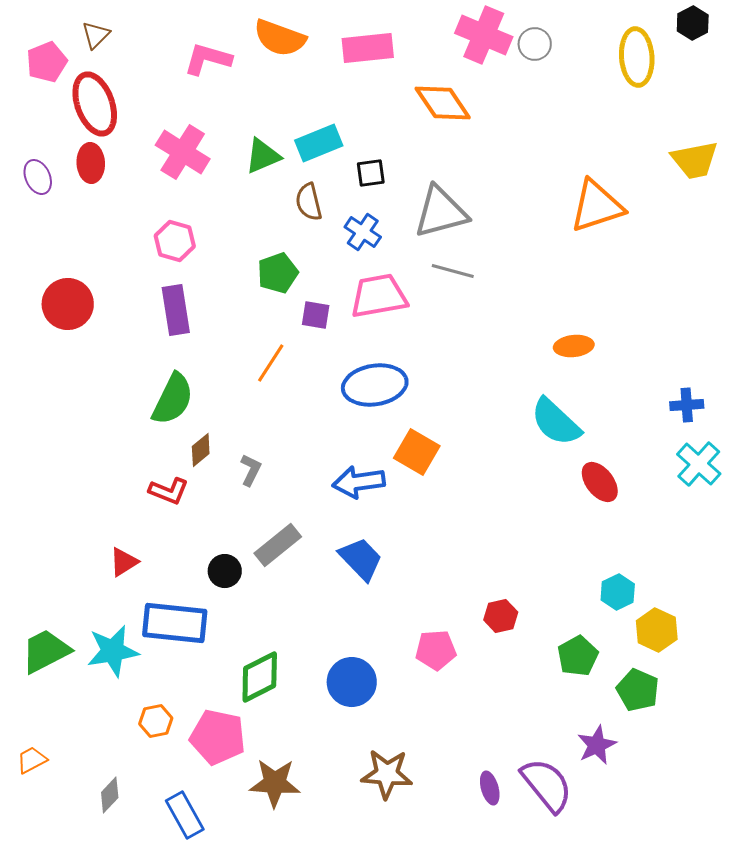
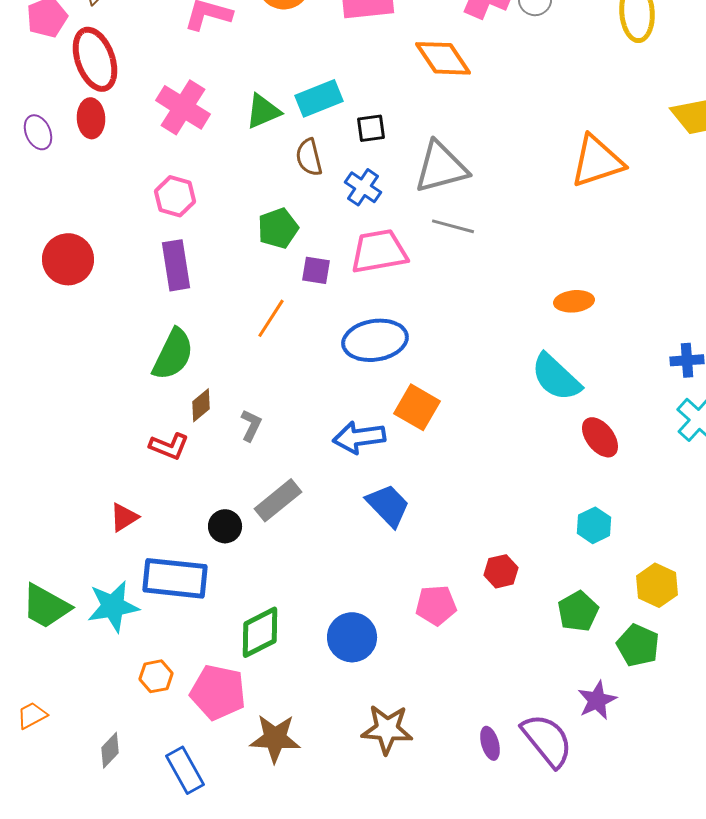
blue trapezoid: (361, 559) -> (388, 505), moved
cyan hexagon: (618, 592) -> (594, 525), moved
green trapezoid: (46, 651) -> (46, 606), turned -124

